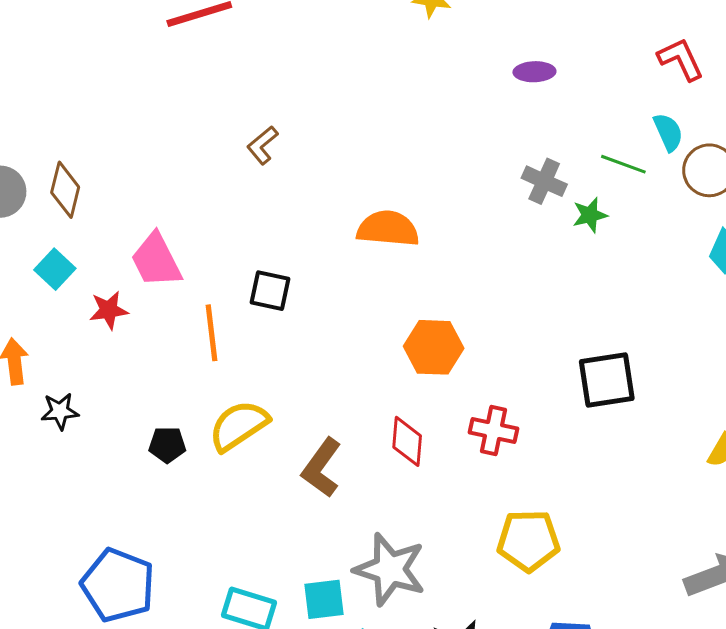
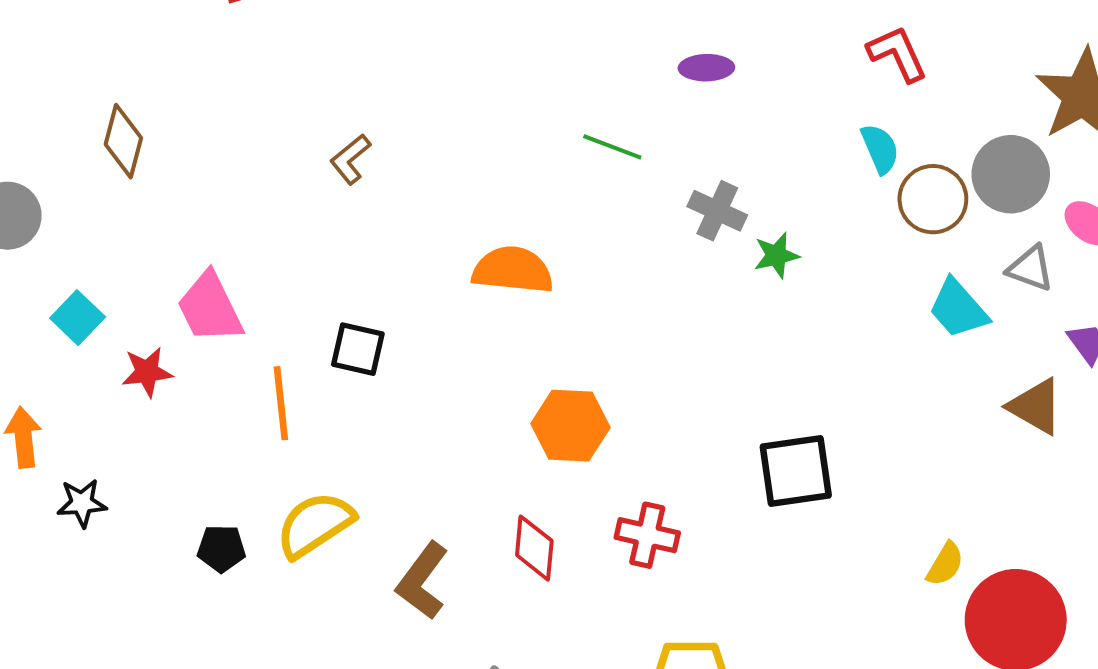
green line: (623, 164) -> (612, 147), moved
brown diamond: (65, 190) -> (123, 141), moved

